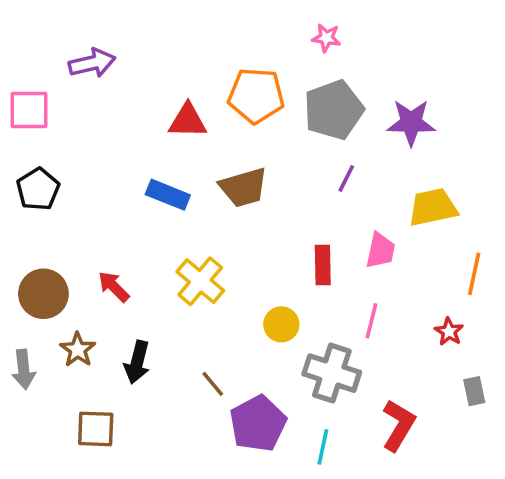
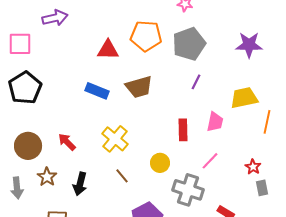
purple star: (411, 123) -> (249, 45), moved
black pentagon: (38, 189) -> (25, 88), size x1.4
orange line: (474, 274) -> (267, 122), moved
pink line: (371, 321) -> (210, 161), turned 30
brown line: (213, 384) -> (122, 176), moved
gray rectangle: (474, 391) -> (262, 188), moved

